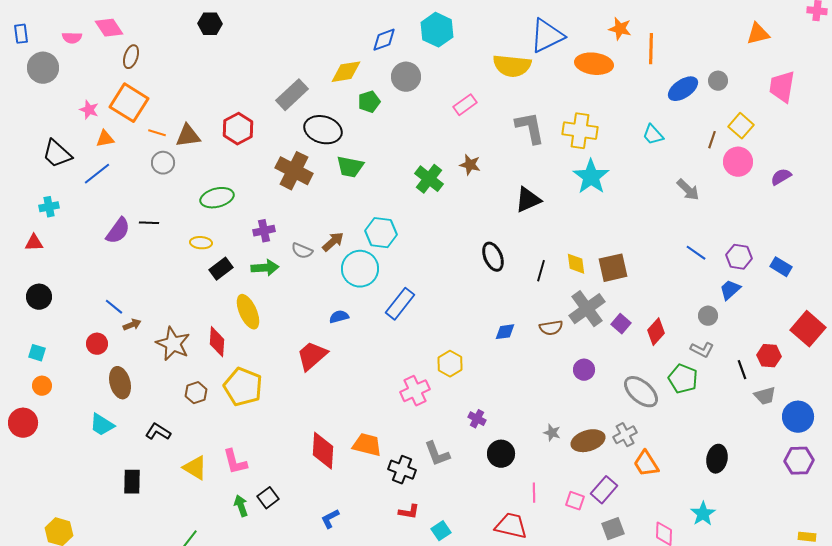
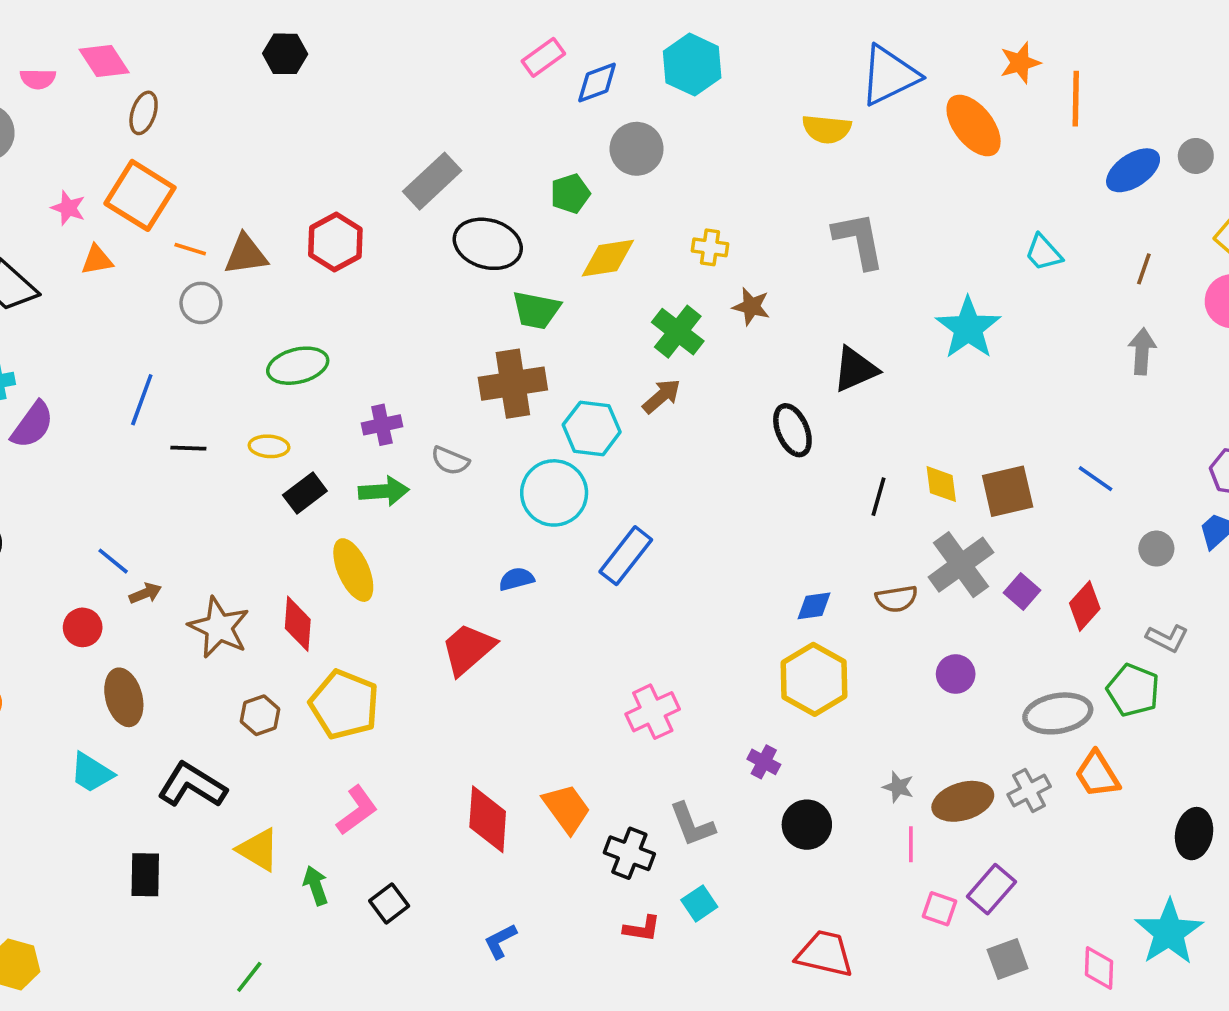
orange star: (620, 29) -> (1020, 63), turned -30
orange ellipse: (594, 64) -> (974, 125), turned 45
yellow semicircle: (512, 66) -> (827, 129), size x0.7
yellow diamond: (346, 72) -> (608, 258), moved
pink rectangle: (465, 105) -> (543, 57), moved
yellow cross: (580, 131) -> (710, 247), moved, size x0.6
cyan trapezoid: (653, 135) -> (1043, 253), moved
brown line: (712, 140) -> (1144, 269), moved
brown cross: (294, 171) -> (513, 384), moved, turned -36
blue line: (97, 174) -> (142, 400), moved, turned -32
gray arrow: (688, 190) -> (1142, 351), turned -130
black line: (149, 223) -> (188, 448), moved
purple semicircle: (118, 231) -> (32, 425), moved
brown arrow: (333, 242) -> (662, 396), moved
blue line: (696, 253) -> (1095, 479), moved
black ellipse: (493, 257) -> (792, 430), moved
gray circle: (708, 316) -> (1156, 549), moved
yellow hexagon: (450, 364) -> (814, 679), moved, size x1.5
gray ellipse: (641, 392) -> (1058, 713), turned -51
black L-shape: (158, 432) -> (192, 785), size x1.5
orange trapezoid: (367, 445) -> (567, 808), turned 40
pink L-shape: (235, 462) -> (357, 810), moved, turned -112
orange trapezoid: (646, 464) -> (1097, 774), moved
pink line: (534, 493) -> (911, 844), moved
green arrow: (241, 506) -> (316, 886), moved
cyan star: (703, 514) -> (1169, 932), size x1.5
cyan square: (441, 531) -> (699, 903), moved

